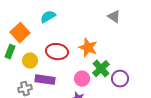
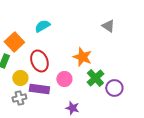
red ellipse: (57, 52) -> (39, 61), moved, turned 60
yellow circle: (30, 61) -> (20, 78), moved
pink circle: (82, 79) -> (64, 79), moved

